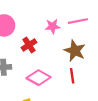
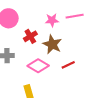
brown star: (75, 51) -> (52, 44), moved
red line: (72, 76) -> (68, 65), turned 72

